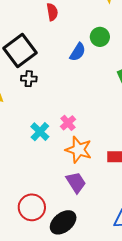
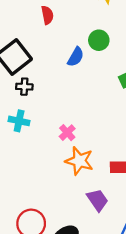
cyan cross: (40, 132) -> (19, 121), moved, turned -30
purple trapezoid: (76, 182) -> (97, 200), moved

